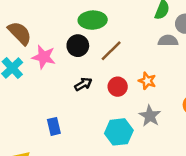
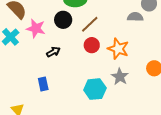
orange star: (147, 81) -> (118, 49), size x1.5
black arrow: (83, 84) -> (53, 52), moved
red circle: (118, 87) -> (92, 45), moved

